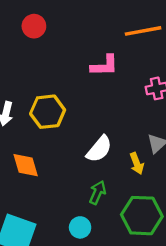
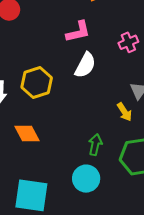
white semicircle: (99, 149) -> (85, 65), moved
cyan circle: (80, 227) -> (86, 179), size x1.4

